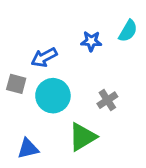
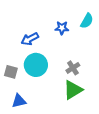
gray square: (16, 84) -> (11, 72), moved
green triangle: (82, 137) -> (73, 90), moved

